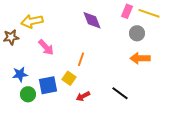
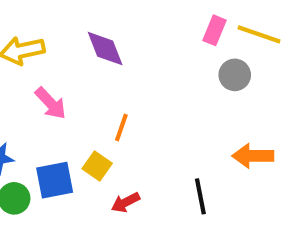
purple diamond: (92, 20) -> (105, 49), moved
orange arrow: (140, 58) -> (253, 156), moved
black line: (120, 93) -> (200, 196), turned 42

